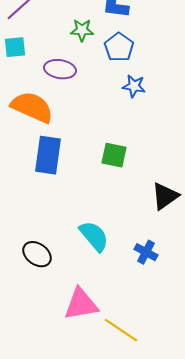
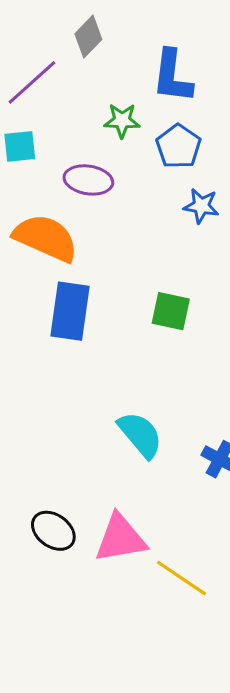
black ellipse: (37, 254) -> (53, 531), moved

